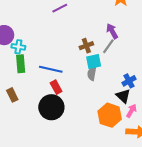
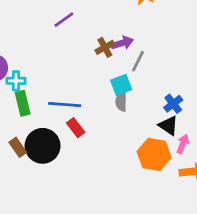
purple arrow: (112, 31) -> (122, 43), moved, turned 112
brown cross: (86, 46) -> (105, 47), moved
black circle: (51, 107) -> (43, 146), moved

